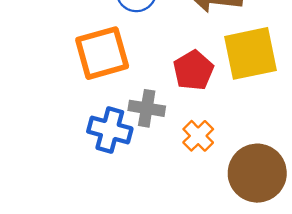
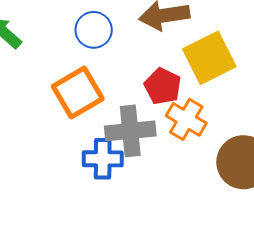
gray cross: (147, 108) -> (130, 131), size x1.5
orange cross: (198, 136) -> (186, 119), moved, size x1.4

